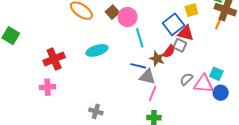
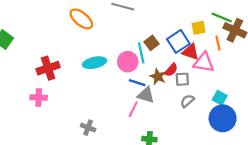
brown square: (112, 12) -> (152, 43), moved
pink circle: (128, 17) -> (128, 62), moved
orange line: (219, 23) -> (218, 43), moved, turned -40
gray square: (180, 45) -> (182, 79), moved, turned -32
pink triangle: (203, 84) -> (204, 62), moved
blue circle: (221, 93) -> (223, 118), size x1.6
pink line: (153, 94) -> (133, 109), moved

